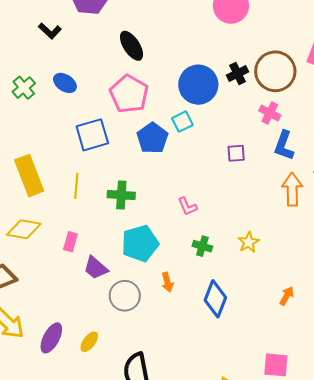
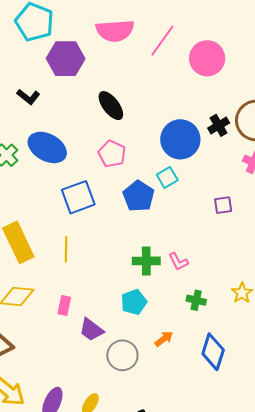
blue ellipse: (65, 83) -> (47, 147), size x1.6
pink pentagon: (129, 94) -> (112, 154), size x0.7
green cross: (121, 195) -> (146, 261), moved
cyan pentagon: (140, 243) -> (134, 302), size x0.7
orange arrow: (167, 282) -> (164, 339), turned -108

